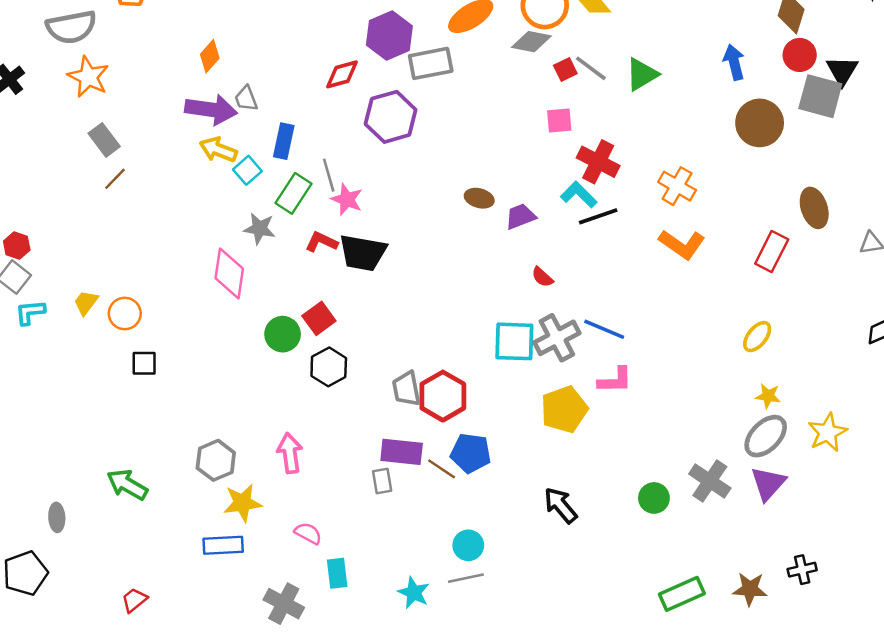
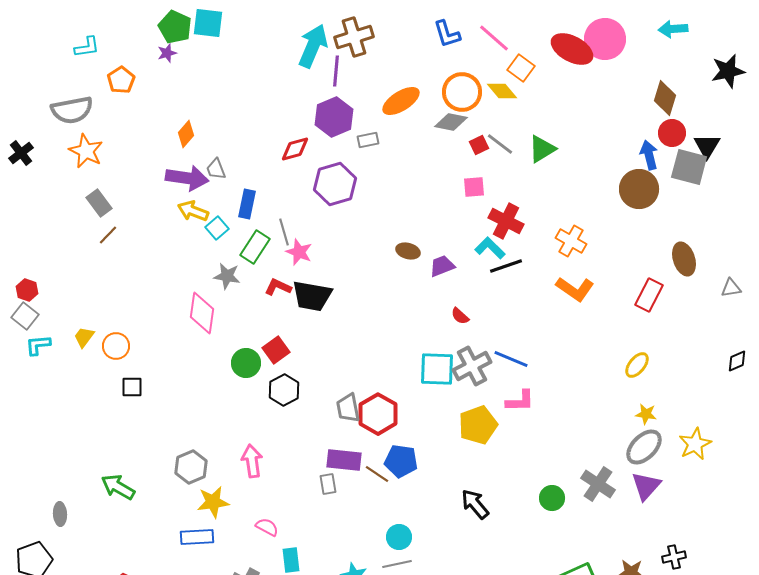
blue arrow: (734, 62) -> (649, 155), moved
gray rectangle: (431, 63) -> (368, 140), size x0.6

